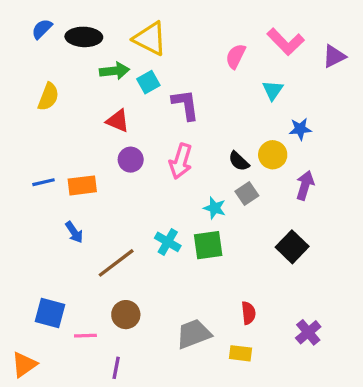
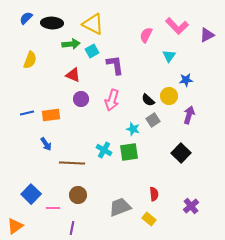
brown line: (116, 263) -> (72, 163), turned 40
blue square: (50, 313) -> (31, 194), turned 30
yellow rectangle: (240, 353) -> (149, 219), turned 32

